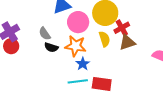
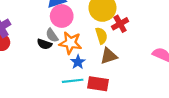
pink circle: (78, 22) -> (62, 16), moved
gray semicircle: (45, 34) -> (52, 35), moved
brown triangle: (127, 42) -> (109, 56), moved

